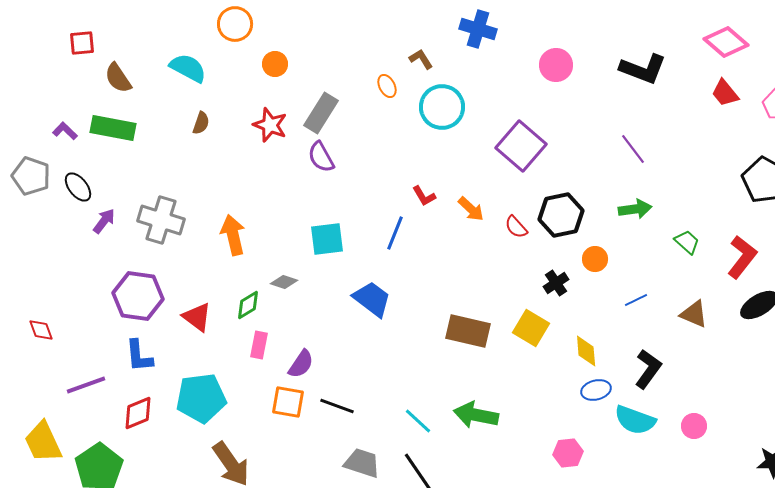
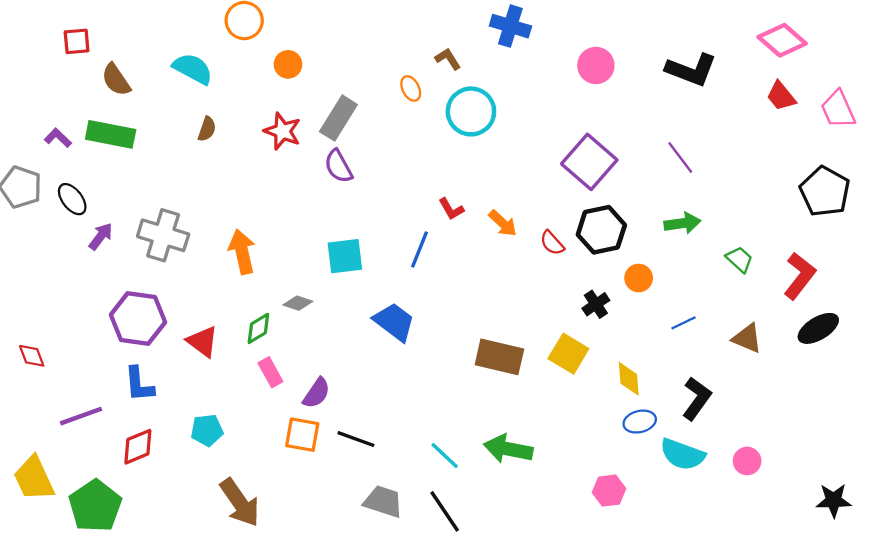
purple square: (521, 146) -> (589, 162), moved
pink rectangle: (259, 345) -> (270, 372), turned -40
cyan pentagon: (201, 398) -> (207, 430), size x0.6

